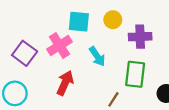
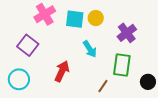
yellow circle: (113, 20) -> (96, 18), moved
purple cross: (140, 37) -> (127, 33), turned -36
pink cross: (59, 46) -> (45, 14), moved

